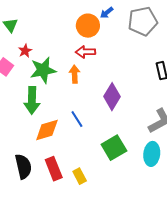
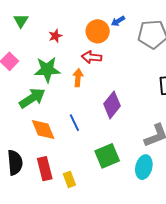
red star: (25, 51) -> (55, 36), moved
green arrow: (32, 100) -> (32, 98), turned -132
orange diamond: (47, 130) -> (43, 130), turned 76

